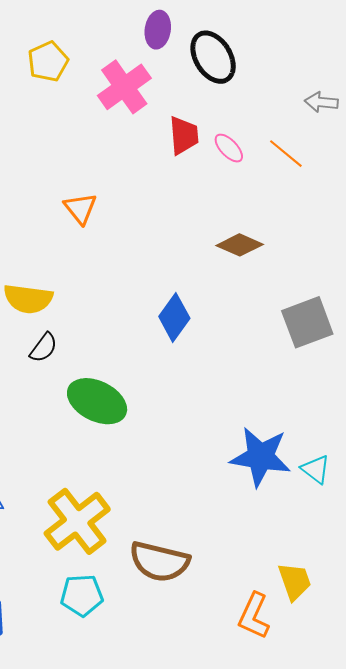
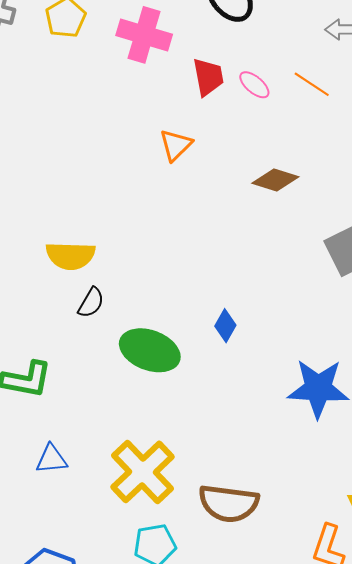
pink cross: (124, 87) -> (144, 35), turned -32
orange triangle: (80, 208) -> (176, 145), moved, turned 30
blue diamond: (174, 317) -> (225, 326), moved, size x0.7

